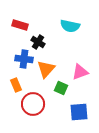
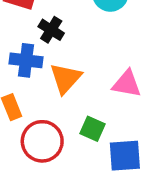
pink triangle: (80, 72) -> (127, 84), turned 30
green square: (61, 88) -> (93, 129), moved

